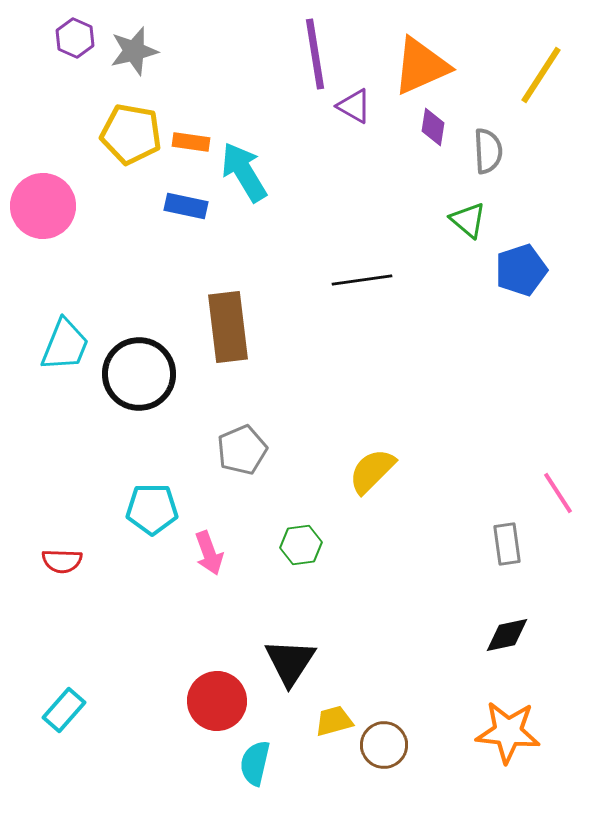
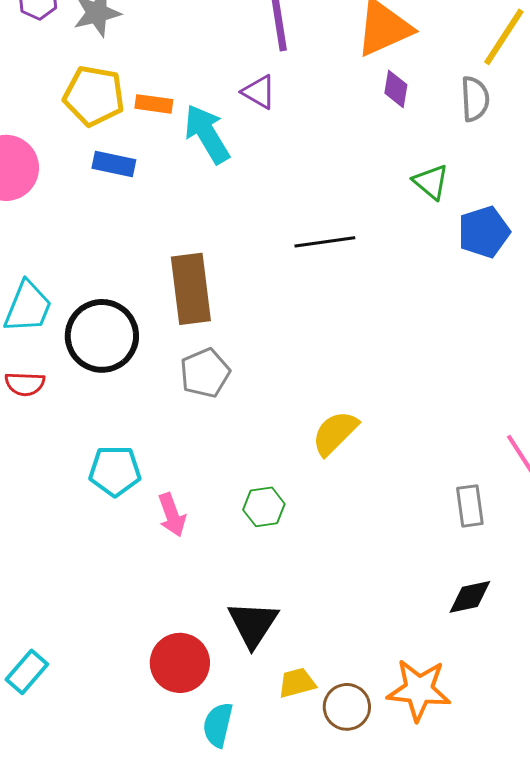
purple triangle: (354, 106) -> (259, 92), moved
gray semicircle: (488, 151) -> (475, 99), moved
blue rectangle: (186, 206) -> (114, 164), moved
gray pentagon: (242, 450) -> (205, 373), moved
red semicircle: (62, 561) -> (25, 384), moved
orange star: (508, 732) -> (419, 690), moved

